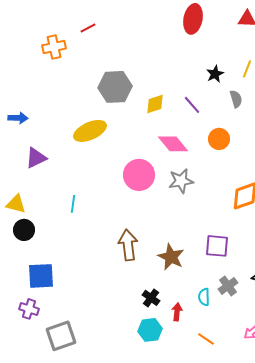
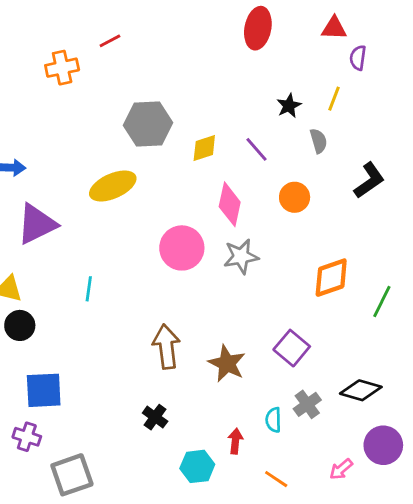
pink diamond: (173, 144) -> (230, 204), turned 52
purple triangle: (36, 158) -> (37, 224), size x1.4
purple square: (217, 246) -> (292, 348), turned 35
black cross: (151, 298) -> (155, 417), moved

